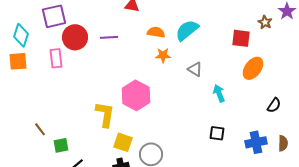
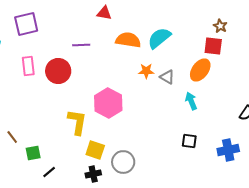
brown star: (265, 22) -> (220, 26), moved
orange semicircle: (156, 32) -> (128, 40), size x1.4
red circle: (75, 37) -> (58, 71), moved
orange star: (163, 55) -> (146, 71), moved
orange ellipse: (253, 68) -> (200, 70), moved

